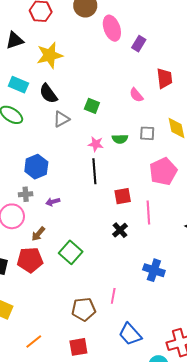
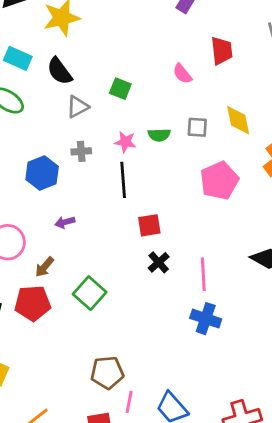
gray cross: (26, 194) -> (81, 151), moved
red square: (123, 196) -> (149, 225), moved
pink line: (148, 213) -> (203, 274), moved
pink line: (113, 296) -> (129, 402), moved

